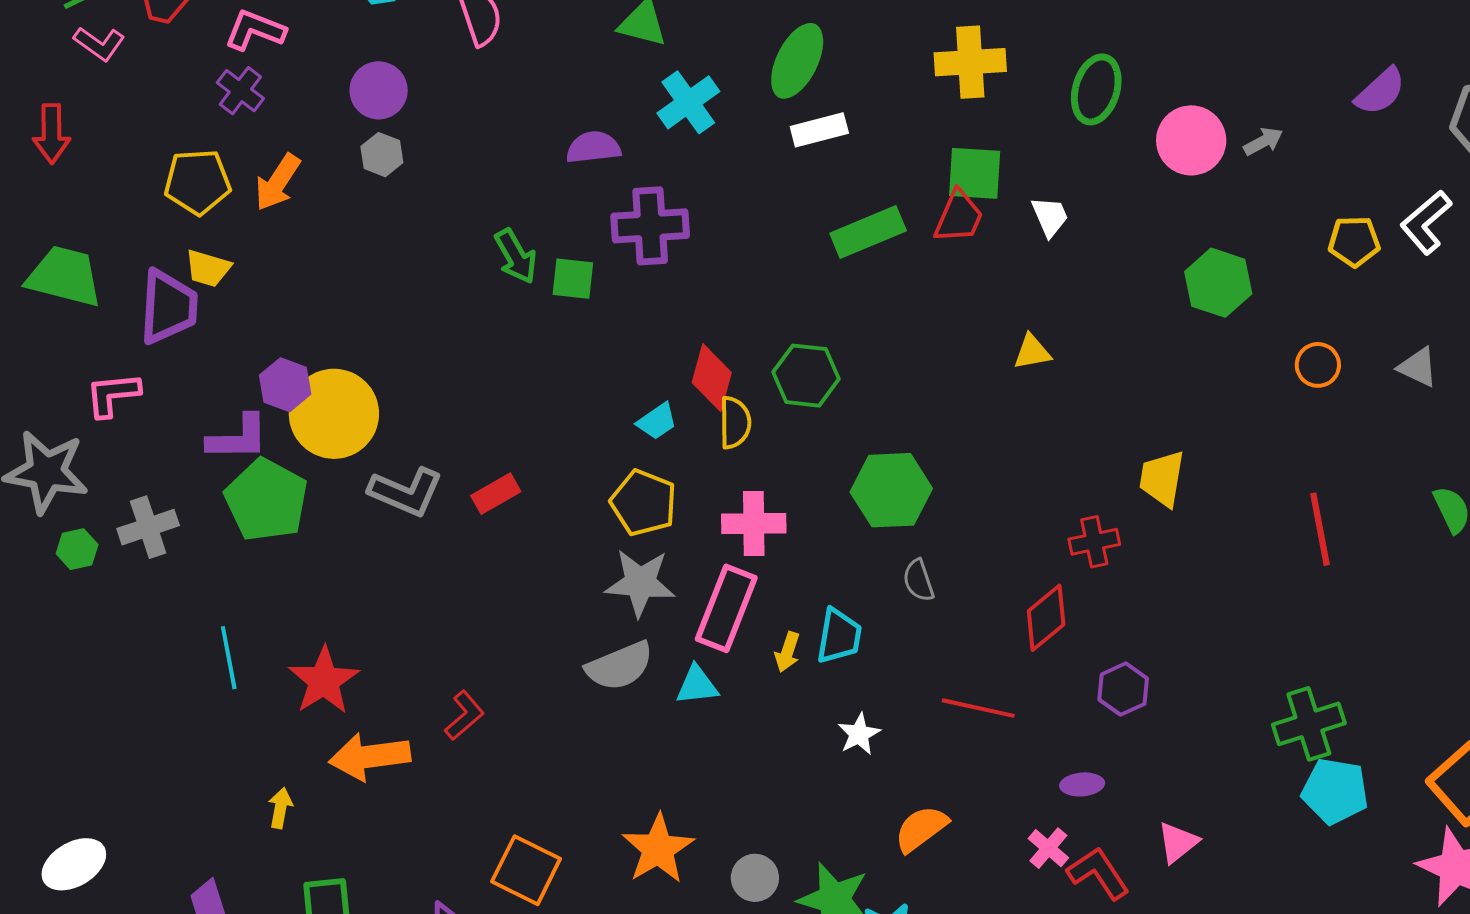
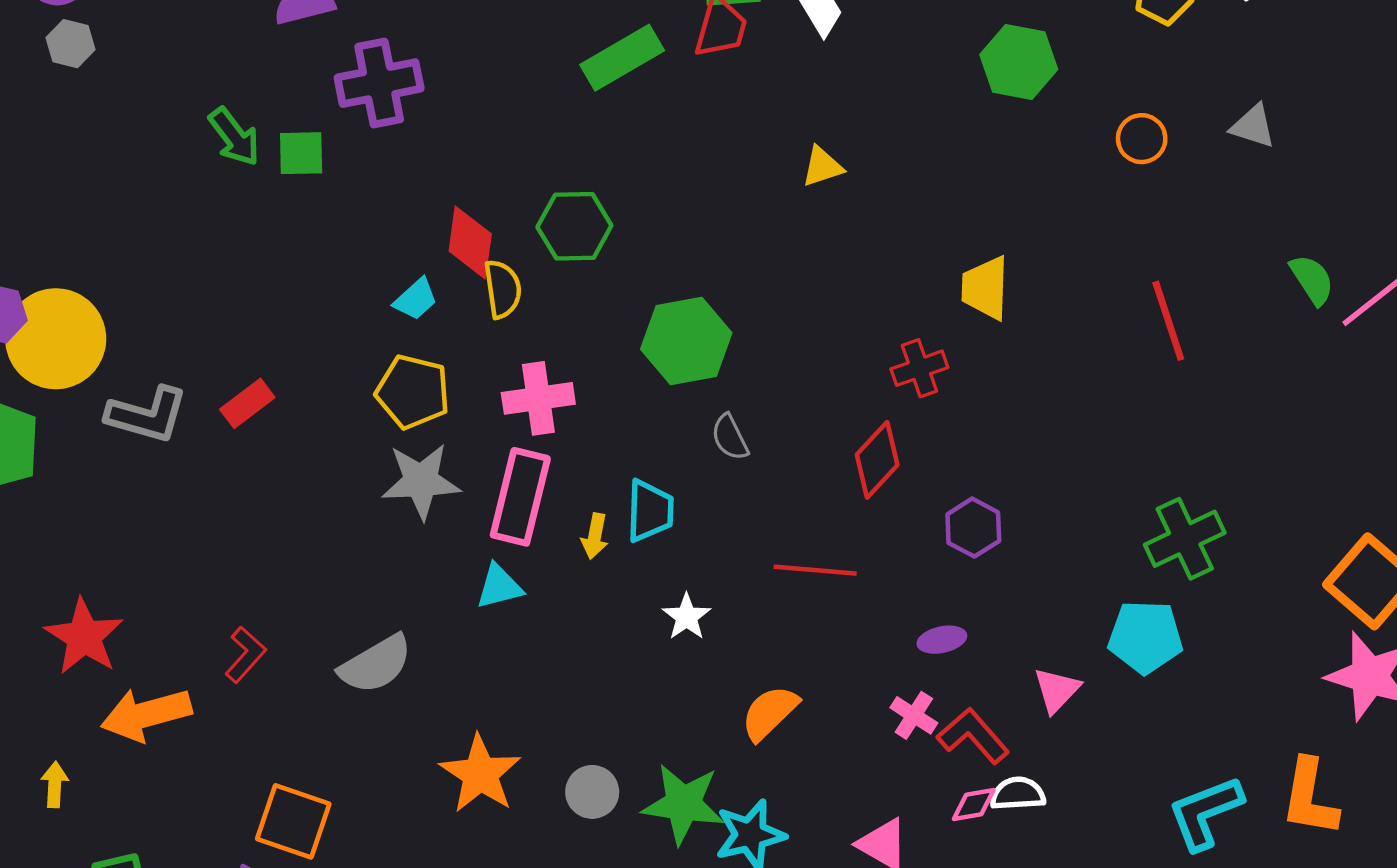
gray semicircle: (620, 666) -> (376, 664), moved
cyan pentagon: (1335, 791) -> (1145, 637), moved
orange square: (526, 870) -> (293, 821), moved

